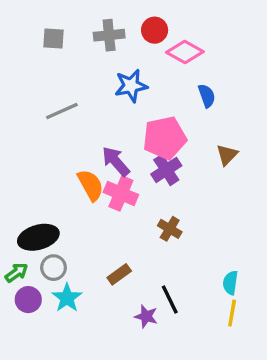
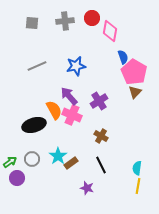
pink diamond: (185, 52) -> (110, 31), turned 70
blue star: (131, 86) -> (76, 66), moved
pink pentagon: (165, 138) -> (134, 72), moved, turned -30
black ellipse: (38, 237) -> (34, 125), moved
cyan star: (67, 298) -> (58, 156), moved
black line: (170, 300) -> (101, 165), moved

